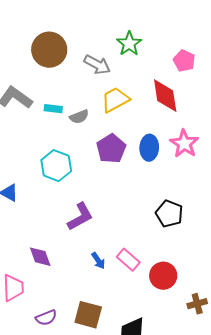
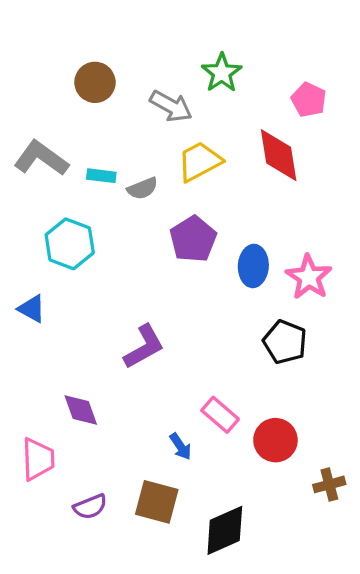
brown circle: (49, 50) -> (95, 82), size x0.7
pink star: (184, 144) -> (309, 277), moved
blue ellipse: (149, 148) -> (253, 266), moved
cyan hexagon: (56, 166) -> (70, 244), moved
blue arrow: (98, 261) -> (180, 446), moved

